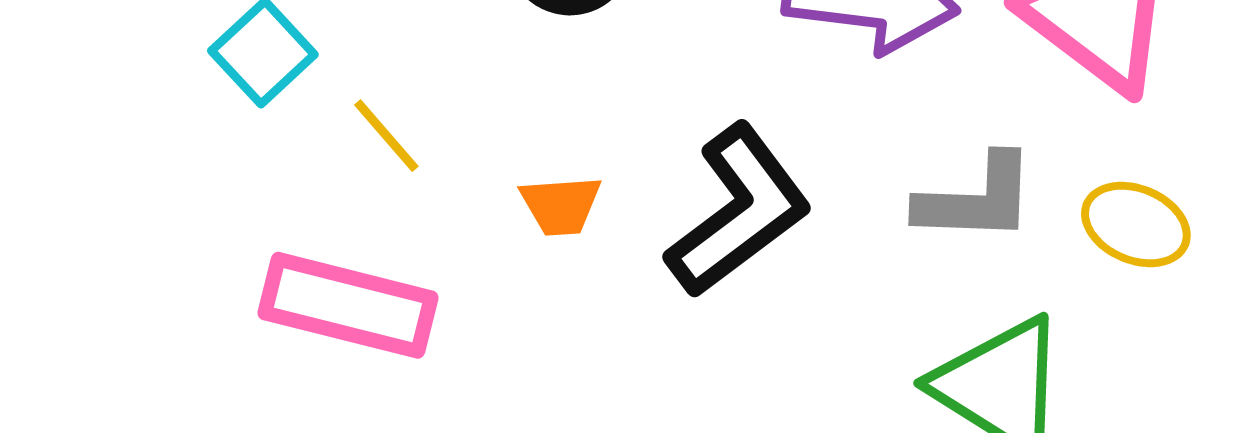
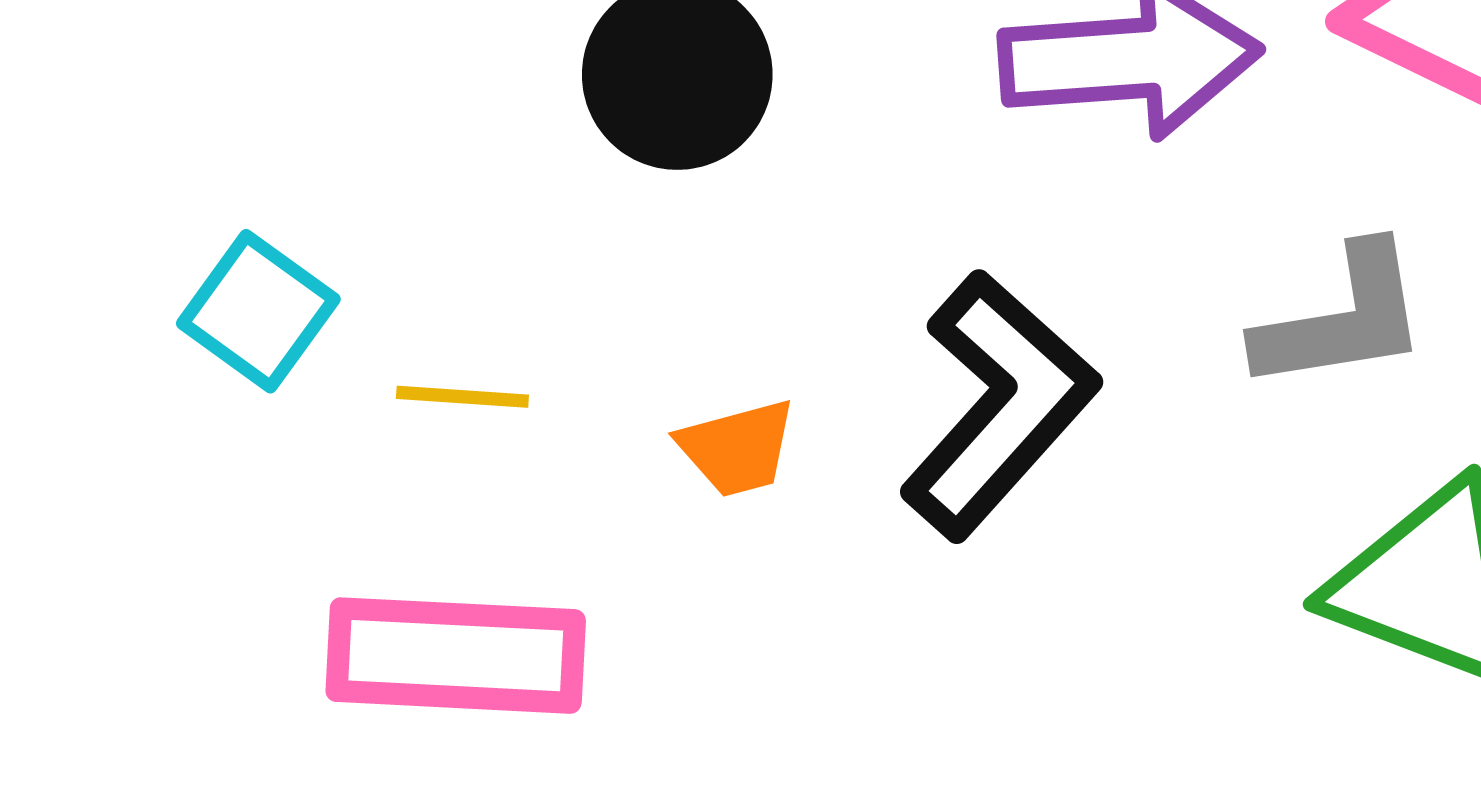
yellow line: (386, 136) -> (462, 397), turned -34

